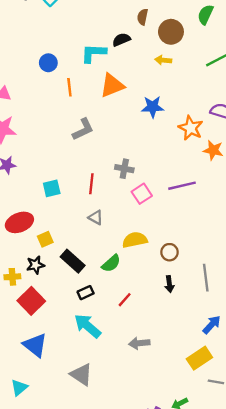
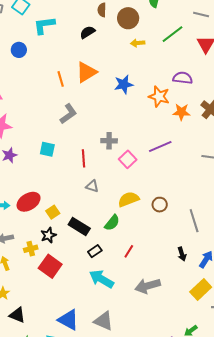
cyan L-shape: (93, 53) -> (44, 25), moved
yellow arrow: (163, 60) -> (138, 43), moved
blue circle: (48, 63) -> (19, 50), moved
orange line: (69, 87) -> (61, 79), moved
cyan square: (52, 188) -> (47, 149), moved, turned 35
black arrow: (169, 284) -> (182, 254), moved
gray arrow: (139, 343) -> (148, 286), size x1.4
blue triangle: (35, 345) -> (68, 320), moved

